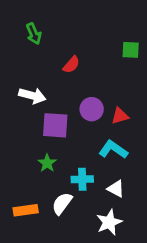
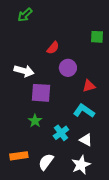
green arrow: (34, 34) -> (25, 15), moved, turned 70
purple circle: (92, 109) -> (68, 68), moved
cyan cross: (82, 179) -> (61, 133), turned -35
white semicircle: (62, 203) -> (46, 162), moved

